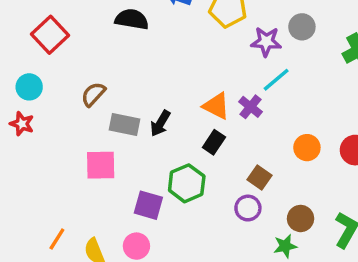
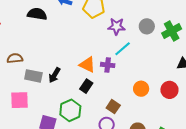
gray circle: (302, 27) -> (147, 26), moved
brown semicircle: (93, 94) -> (15, 58), turned 42
purple cross: (251, 107) -> (108, 65), turned -32

